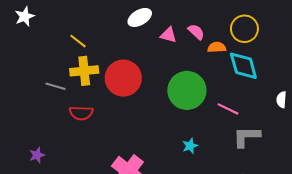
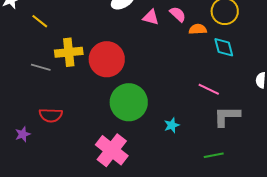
yellow line: (78, 41) -> (40, 21), moved
cyan diamond: (243, 66) -> (224, 47), size x0.7
green circle: (187, 90) -> (129, 102), moved
red semicircle: (81, 113) -> (51, 115), moved

